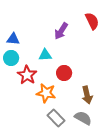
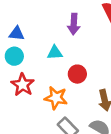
purple arrow: (61, 31) -> (74, 24), turned -30
red star: (27, 75) -> (23, 85), moved

